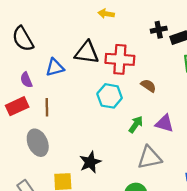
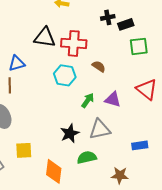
blue triangle: (55, 67) -> (17, 63), moved
black star: (90, 162) -> (70, 133), moved

